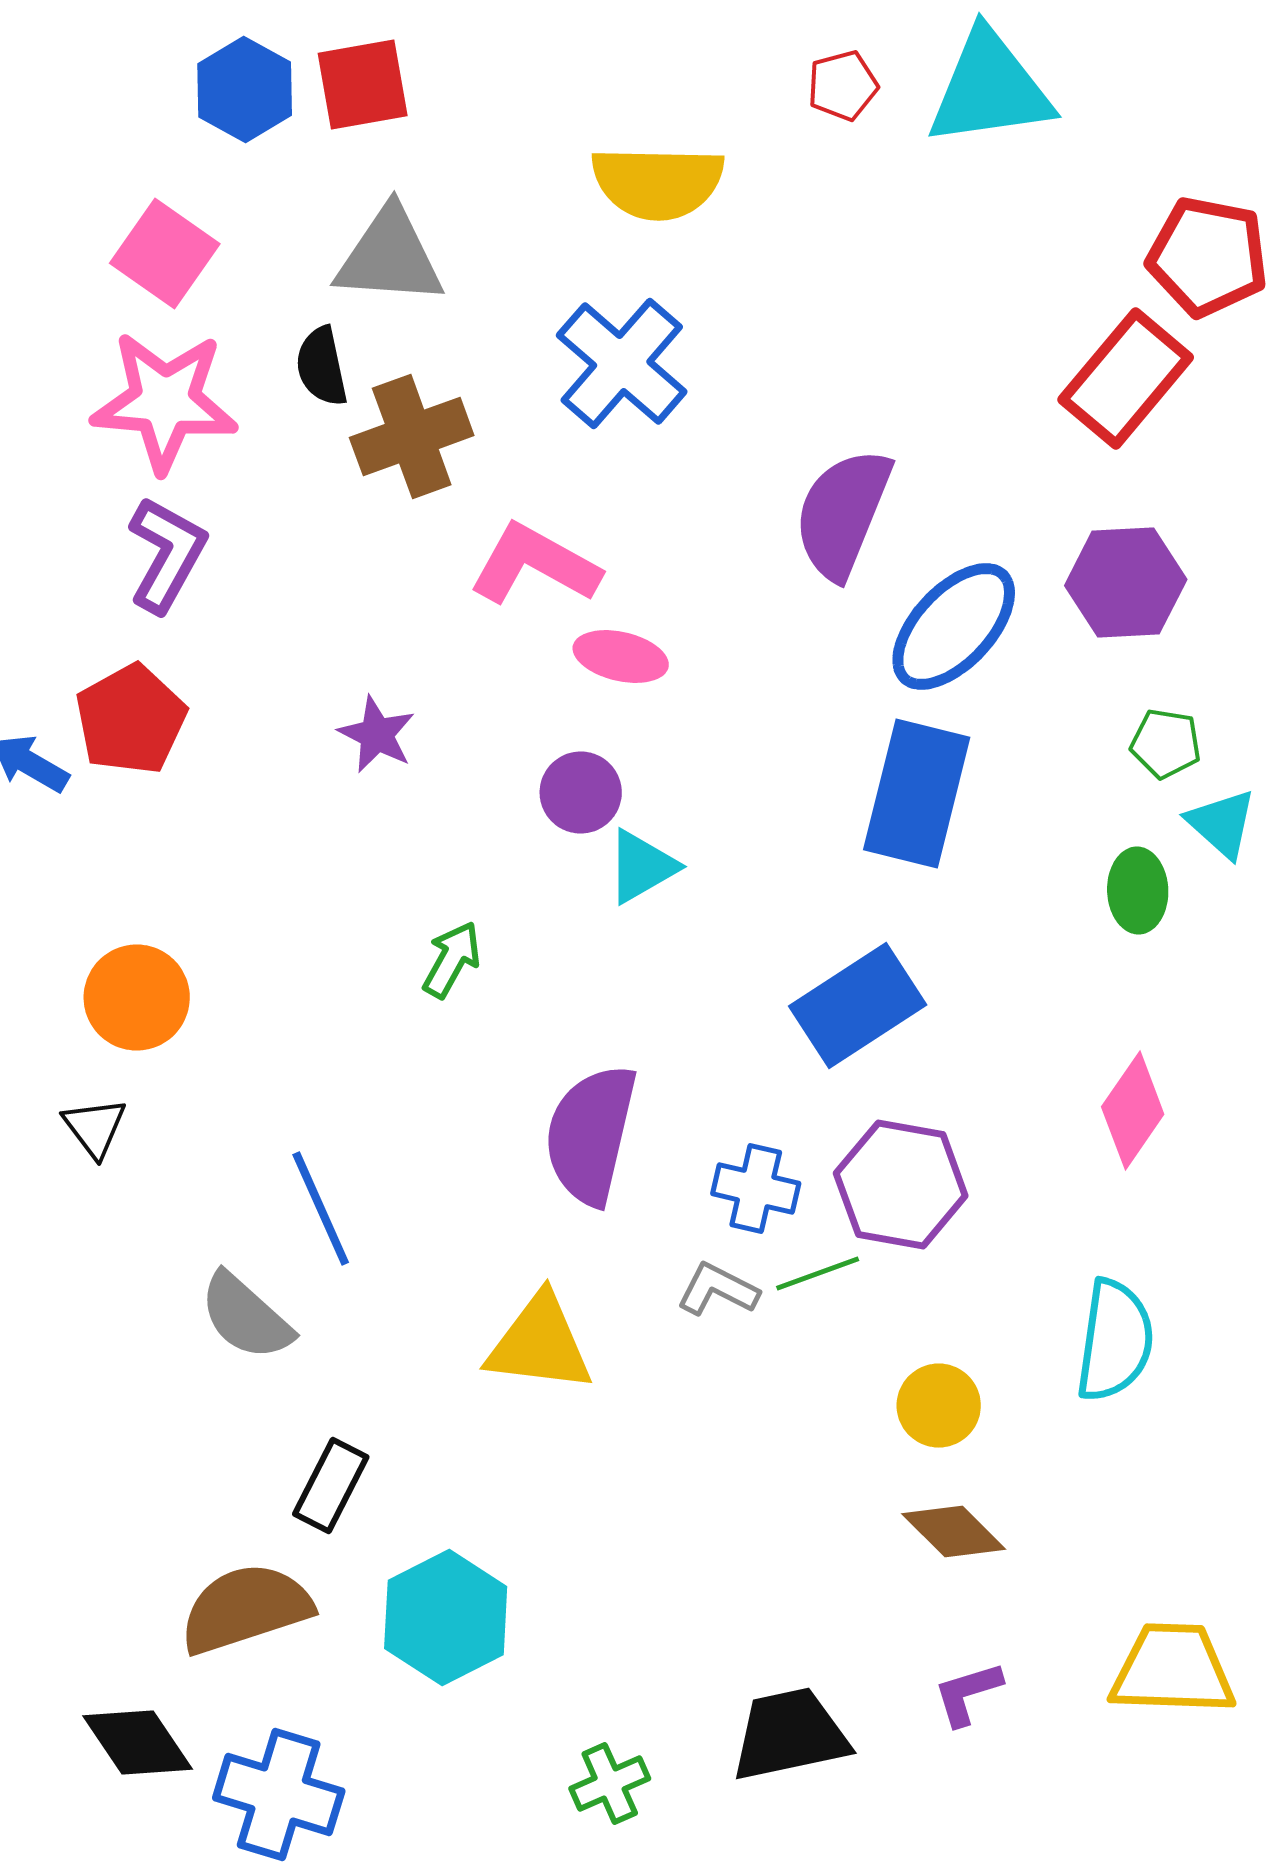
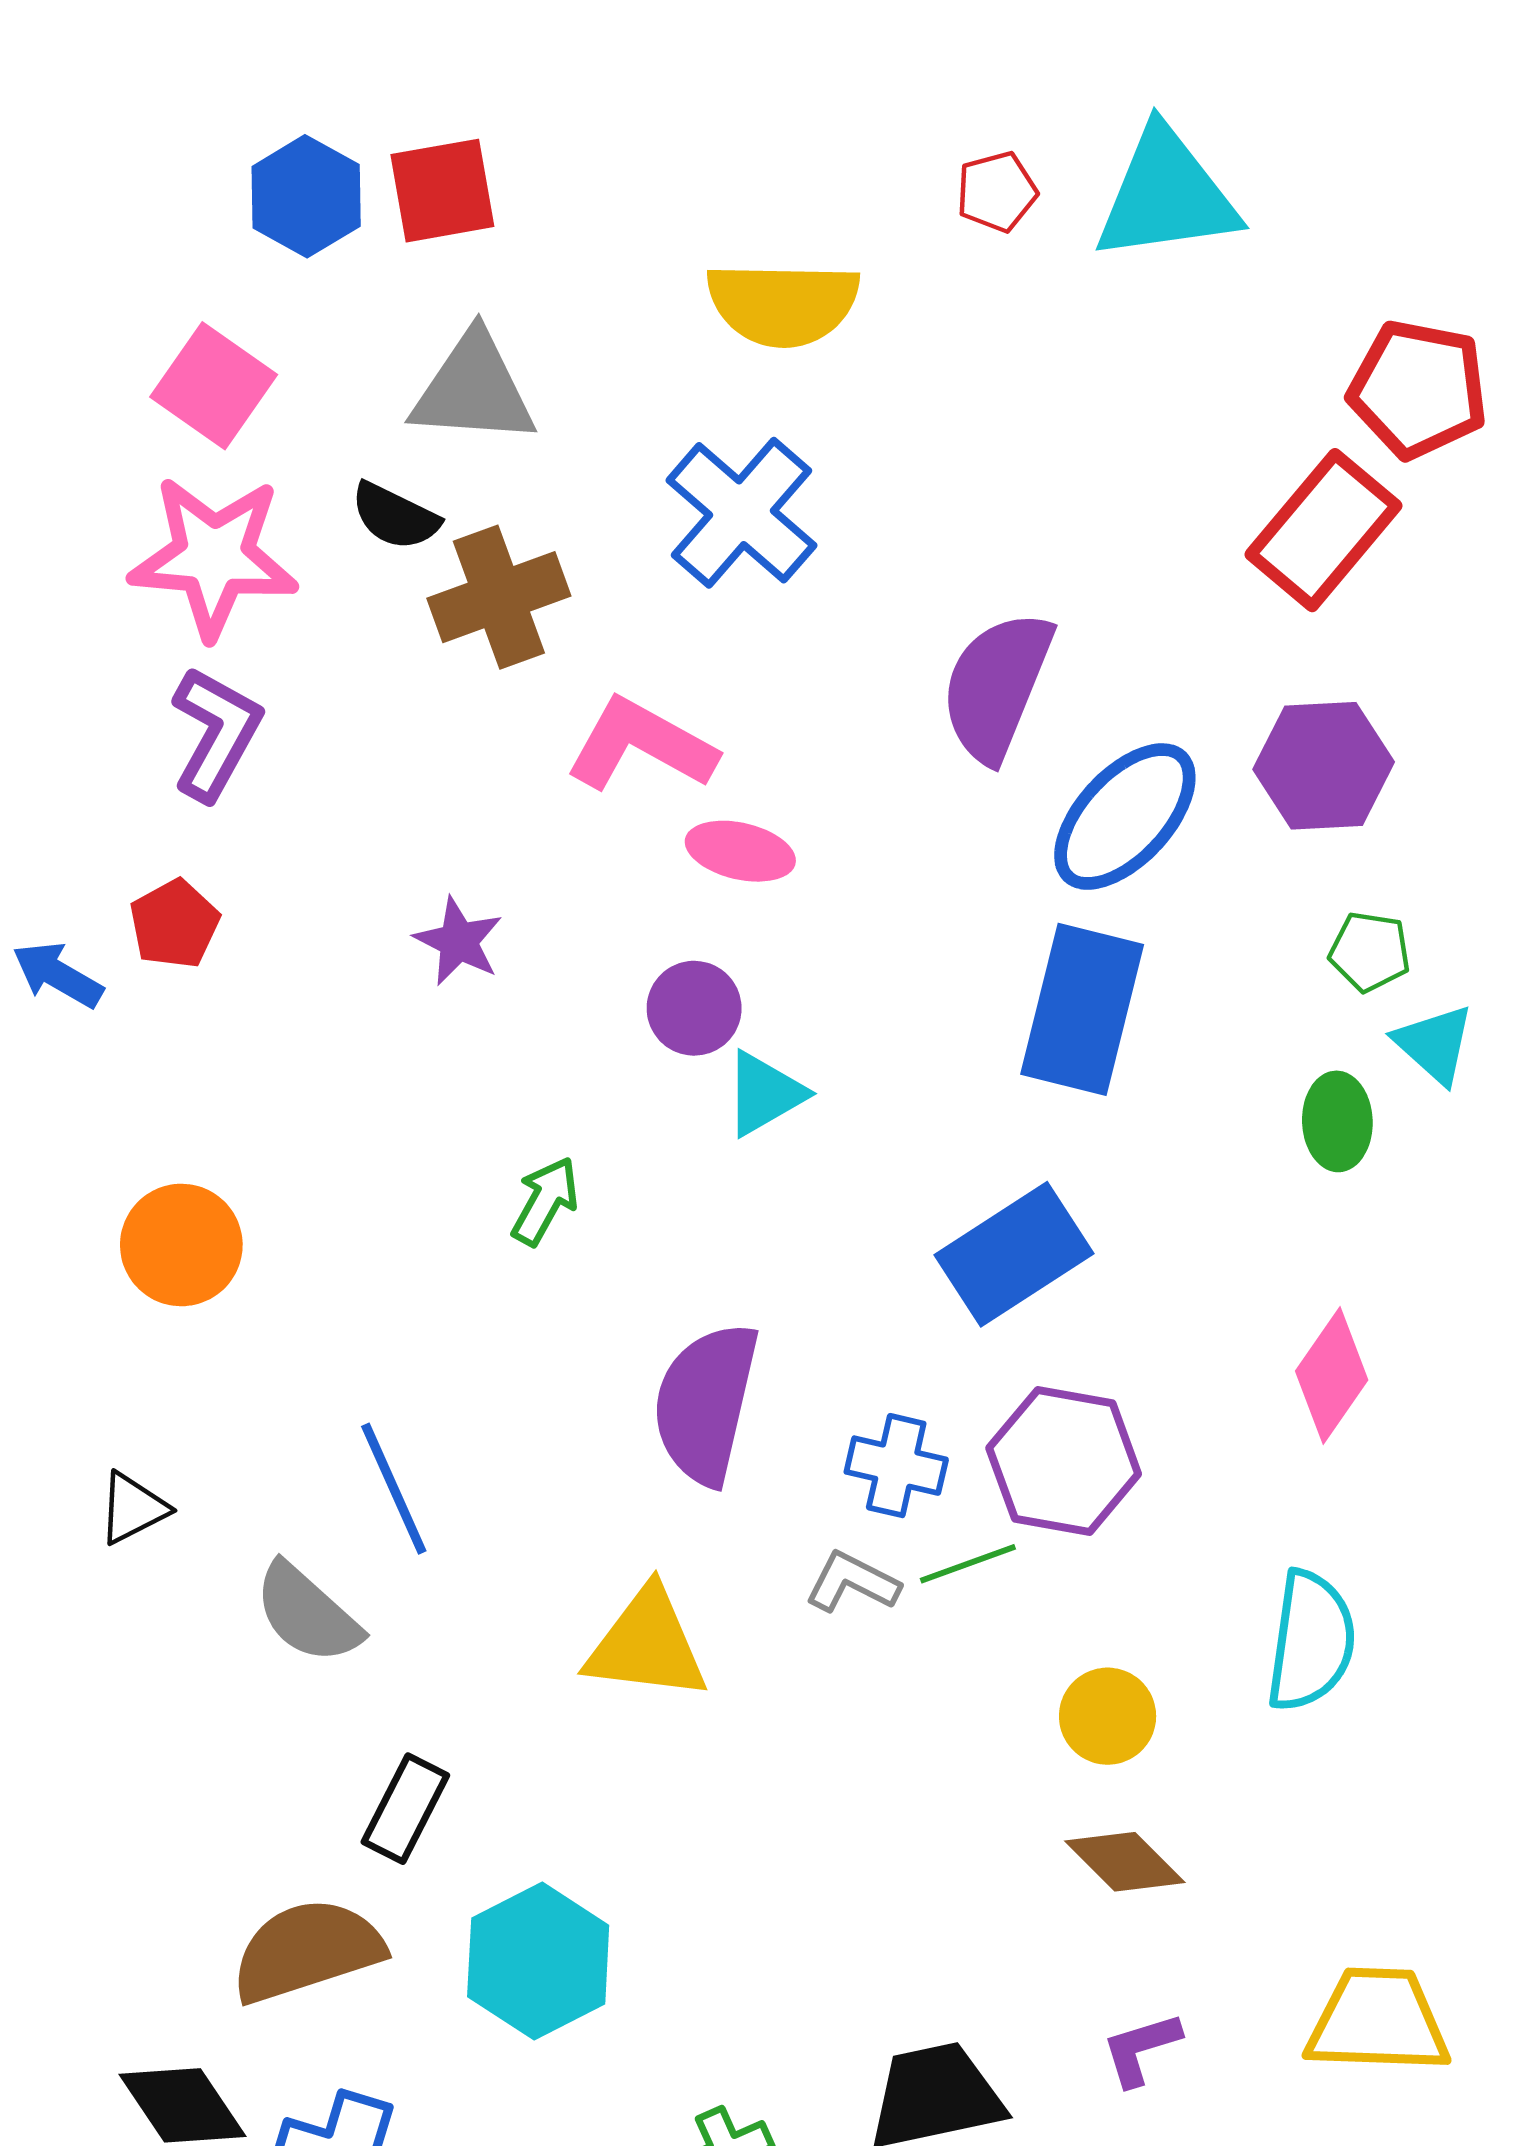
black semicircle: (322, 366) -> (395, 516), turned -52
red pentagon: (131, 720) -> (174, 924), size x0.7
black triangle: (95, 1128) -> (133, 1508), moved, turned 40

